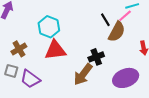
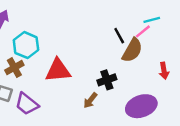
cyan hexagon: (49, 27) -> (26, 45), moved
brown arrow: (83, 74) -> (90, 100), size x0.6

